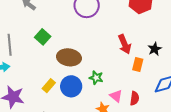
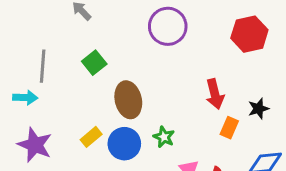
brown ellipse: (69, 57) -> (128, 100), turned 60

